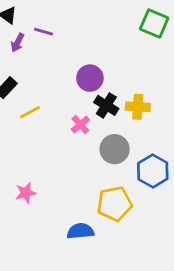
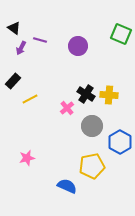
purple circle: (90, 78) -> (78, 46), moved
blue semicircle: (80, 231) -> (67, 186), turned 30

